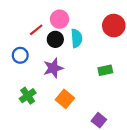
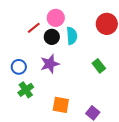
blue circle: (20, 55) -> (19, 67), moved
green rectangle: (105, 70) -> (99, 66), turned 64
orange square: (65, 99) -> (61, 105), moved, turned -30

